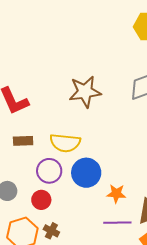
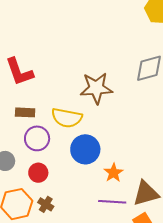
brown star: (85, 92) -> (96, 88), moved
purple circle: (49, 171) -> (37, 138), moved
orange star: (116, 194) -> (114, 173), turned 30

